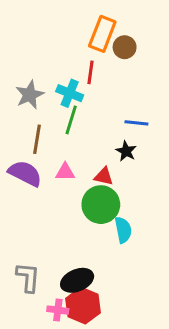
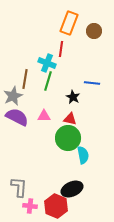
brown circle: (125, 47) -> (94, 31), moved
gray star: (30, 95) -> (13, 96), moved
brown line: (37, 139) -> (25, 79), moved
black star: (126, 151) -> (73, 97), moved
black ellipse: (77, 280) -> (72, 189), moved
pink cross: (58, 310) -> (30, 206), moved

